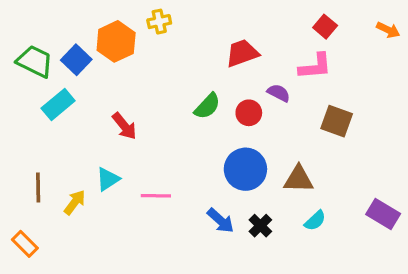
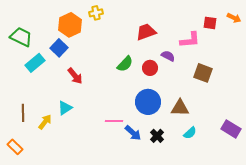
red square: (325, 27) -> (210, 23), moved, turned -32
blue square: (76, 60) -> (59, 48), moved
pink line: (156, 196) -> (114, 121), moved

